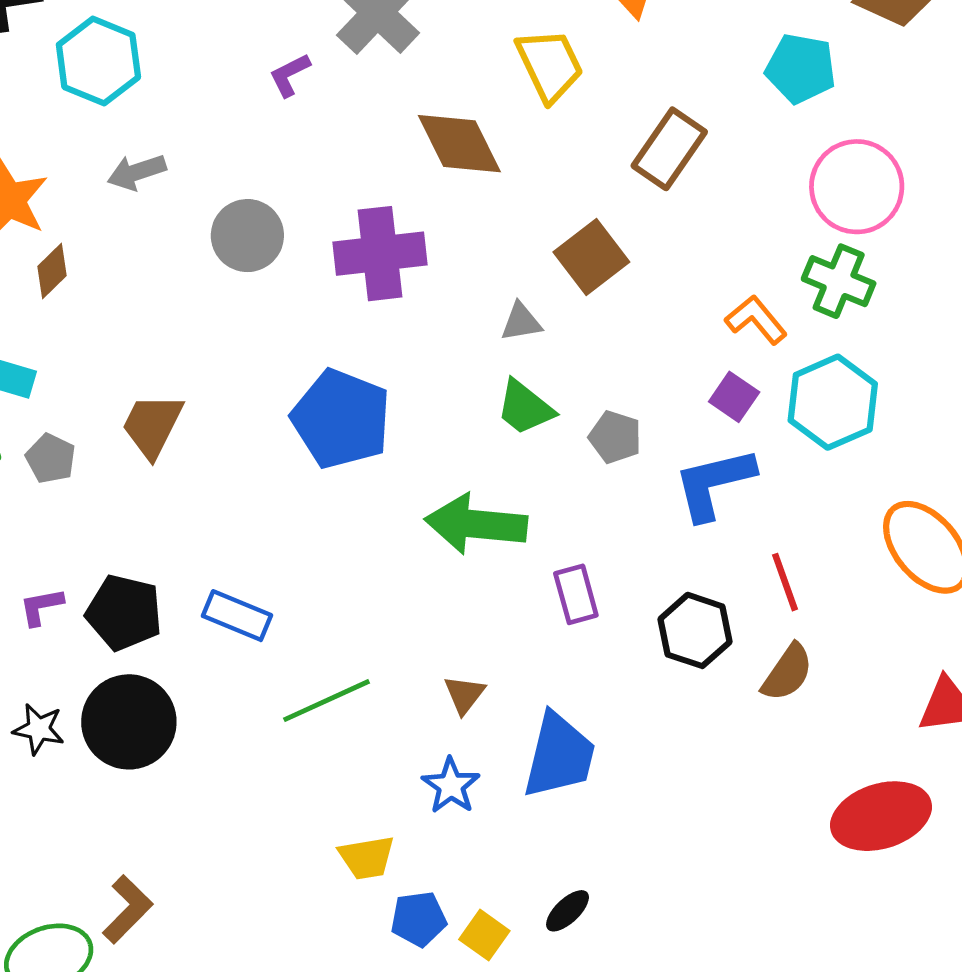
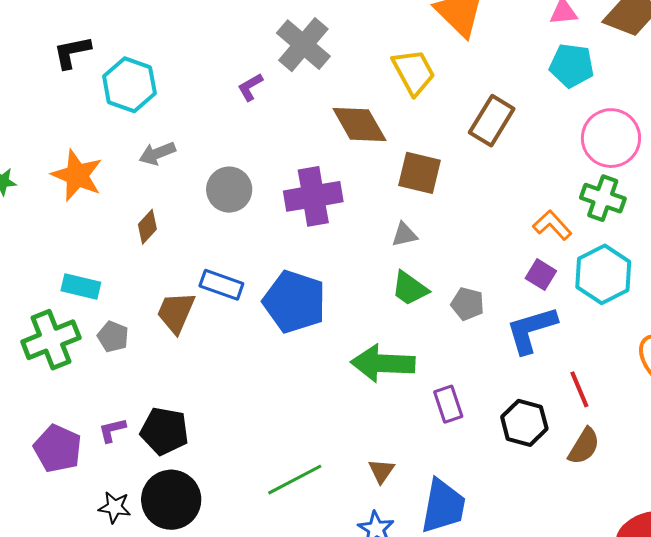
brown square: (591, 257) -> (419, 173), moved, turned -36
brown diamond: (52, 271) -> (147, 227), moved
blue rectangle: (237, 616) -> (221, 285), moved

